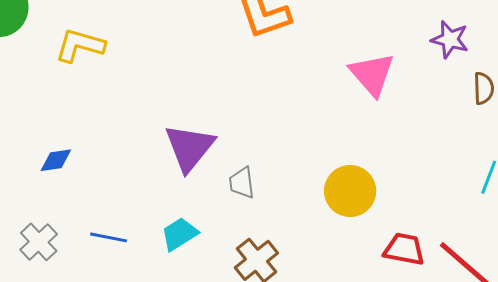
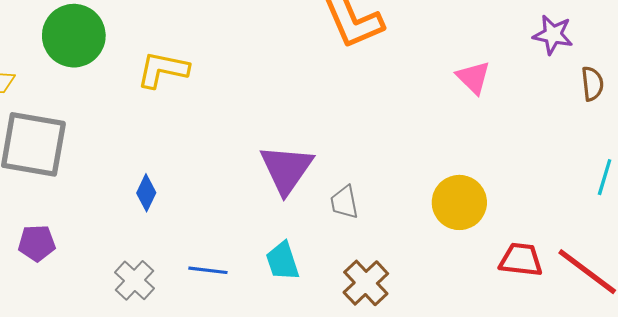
pink triangle: (372, 74) -> (473, 77), size x0.7
blue diamond: (56, 160) -> (146, 193), turned -52
cyan trapezoid: (179, 234) -> (283, 261), turned -72

